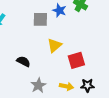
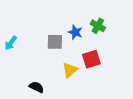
red square: (76, 60) -> (91, 59), moved

